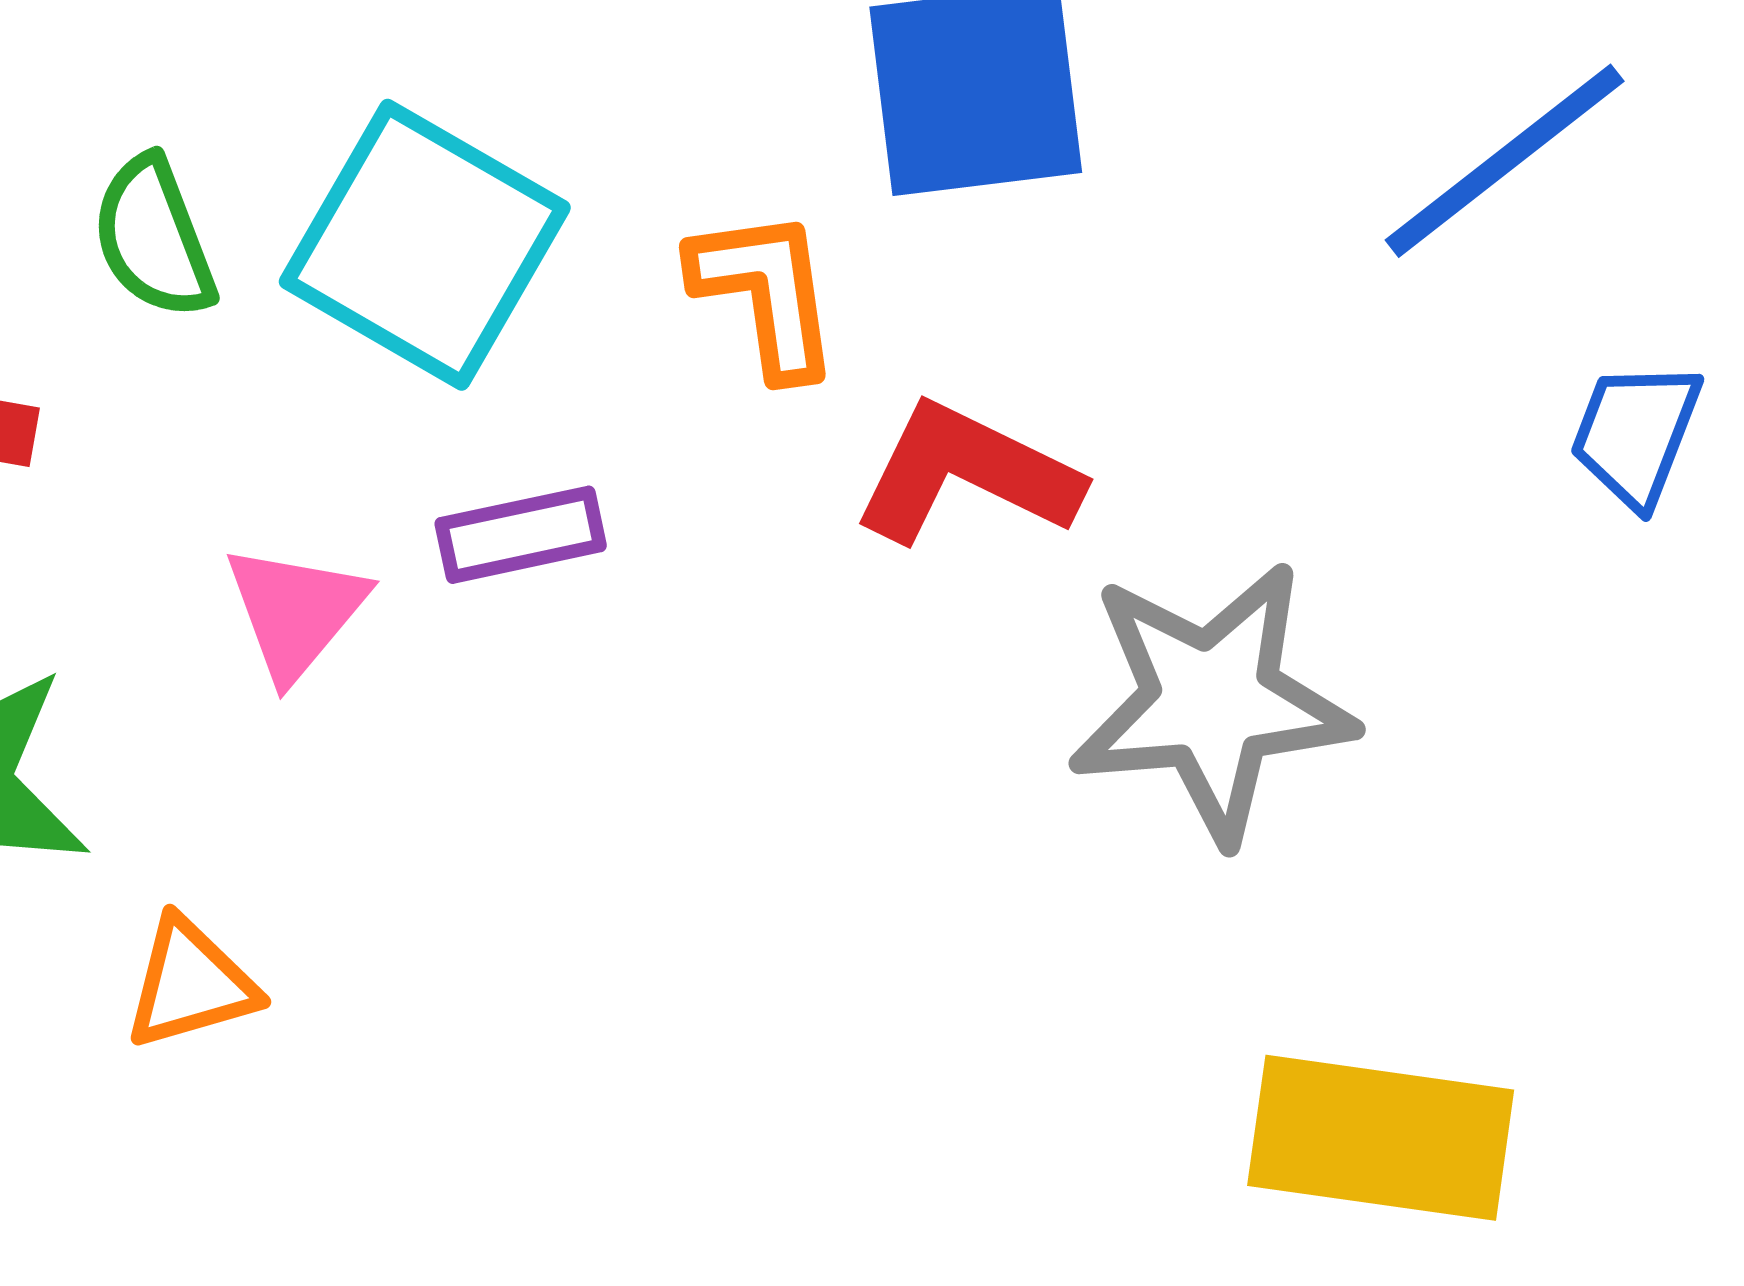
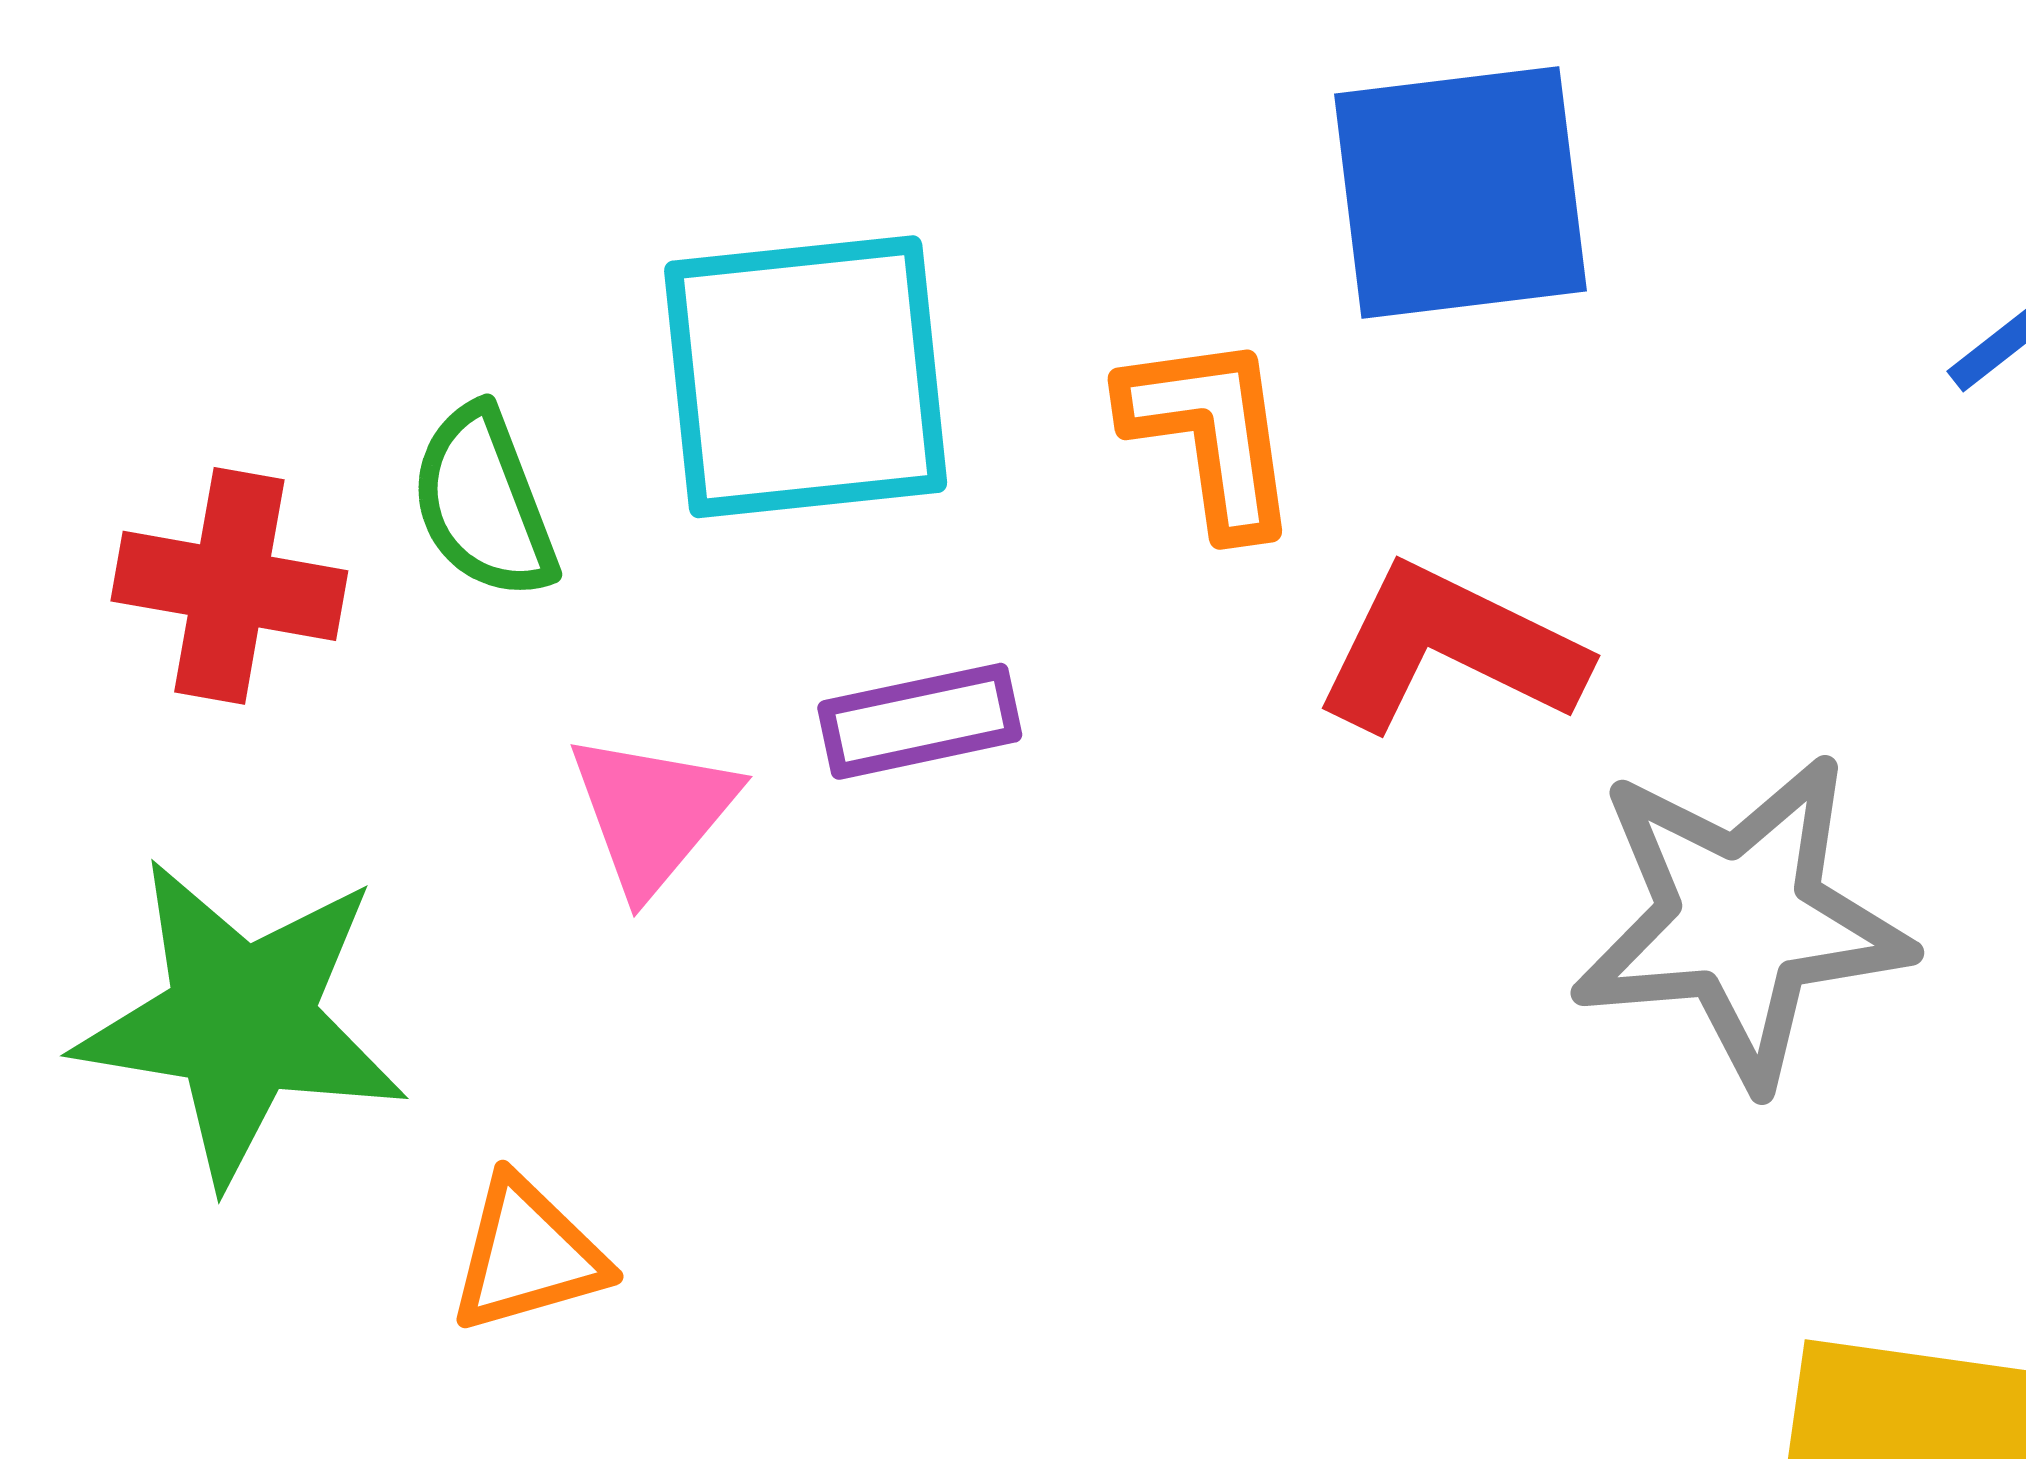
green semicircle: (154, 238) -> (484, 503), moved
cyan square: (425, 245) -> (806, 377), turned -36

